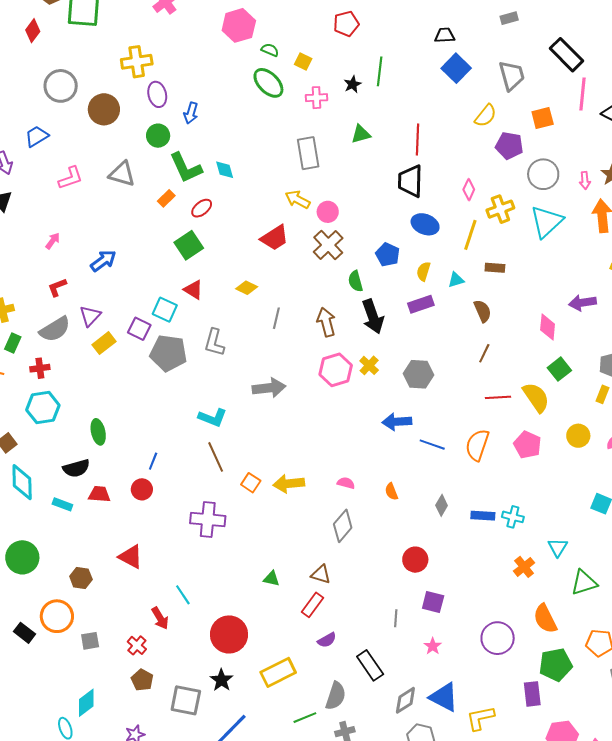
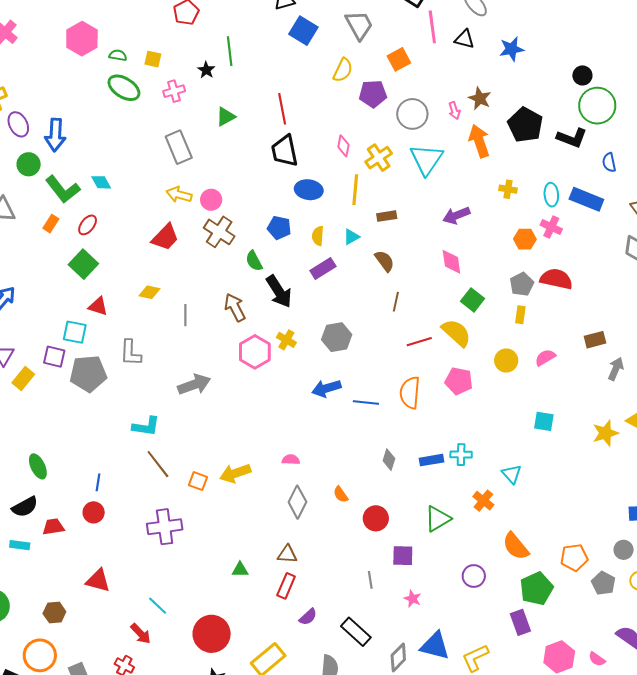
blue arrow: (191, 113) -> (55, 135), size x1.5
purple arrow: (583, 303) -> (456, 215), moved
orange semicircle: (391, 492) -> (341, 494), moved
green triangle: (584, 583) -> (438, 519), moved
purple circle: (498, 638) -> (474, 576), size x0.7

